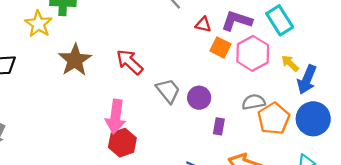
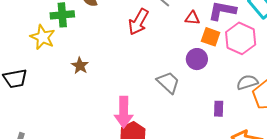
brown star: (75, 60) -> (80, 66), size x0.6
red arrow: (130, 62) -> (138, 22), moved, turned -96
purple circle: (199, 98) -> (197, 59), moved

